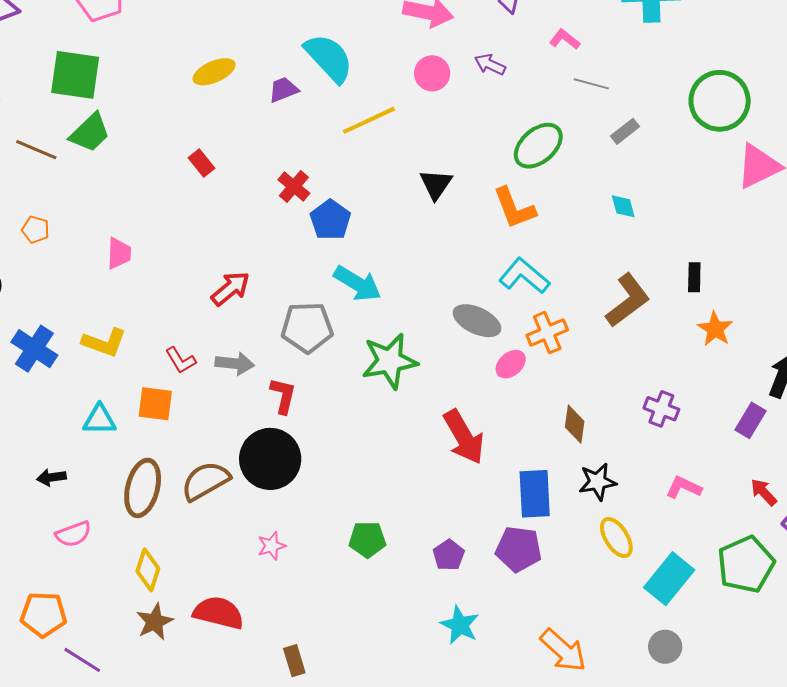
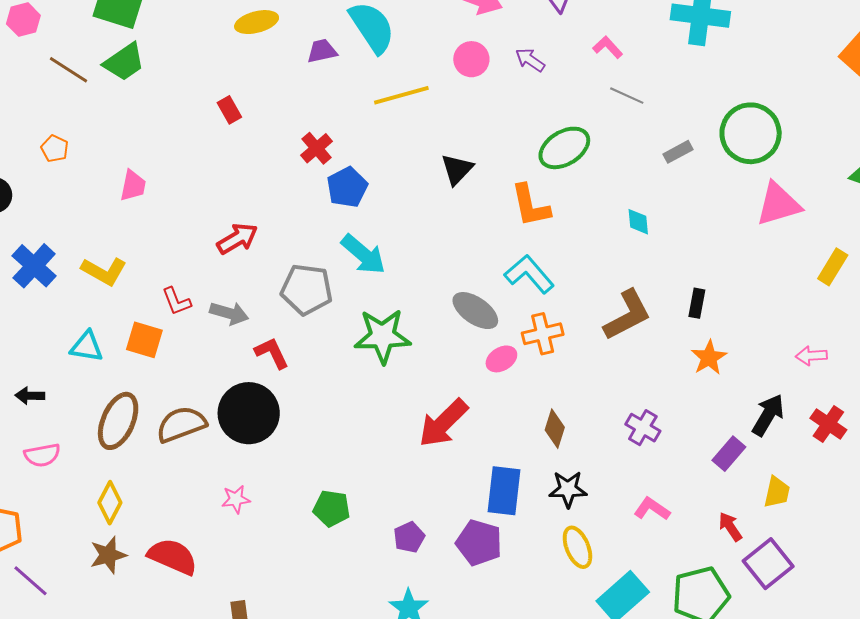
gray rectangle: (625, 131) -> (678, 152), moved
red L-shape: (283, 396) -> (272, 353), turned -48
red arrow: (464, 437) -> (443, 423), turned 66

